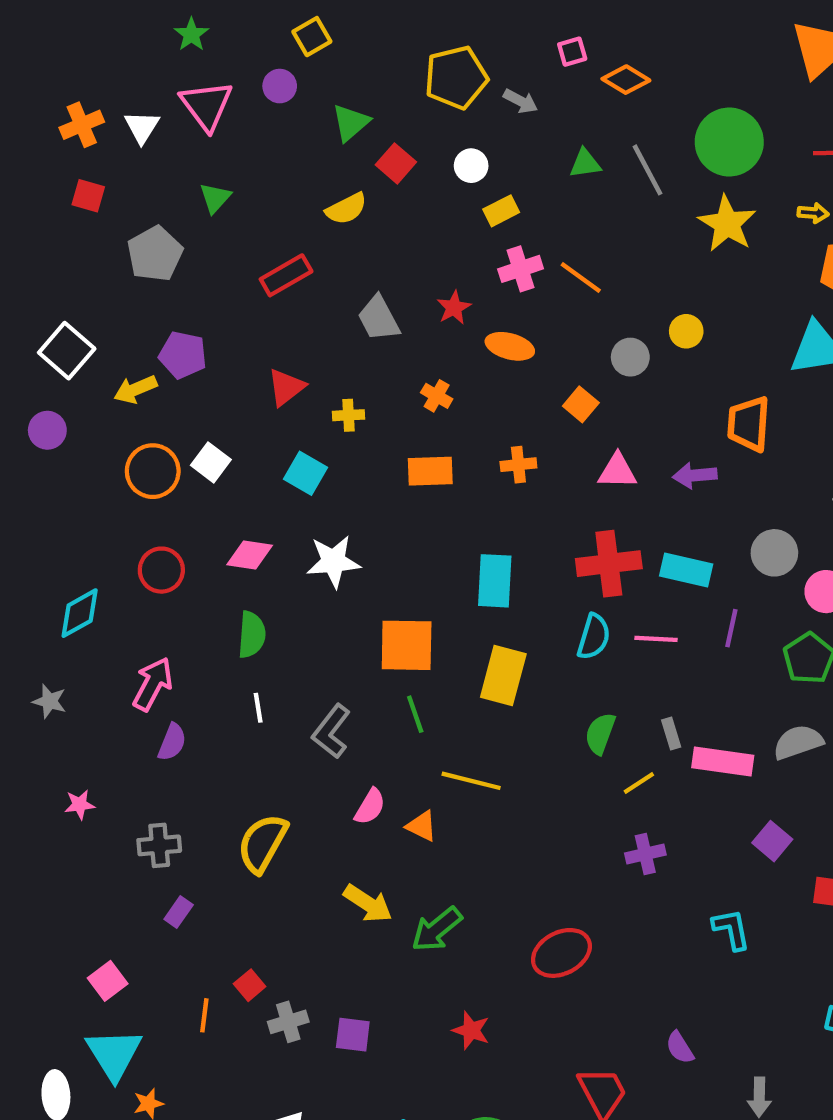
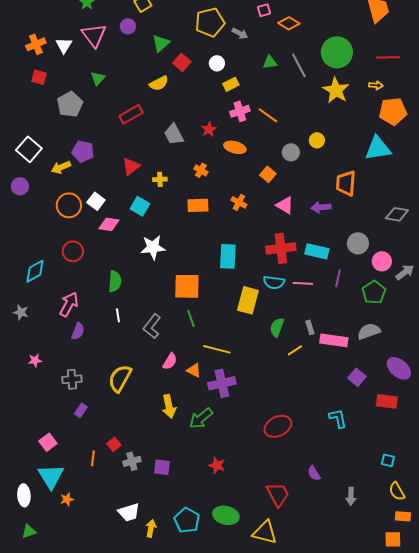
orange cross: (518, 465) -> (239, 202), turned 35
pink triangle: (617, 471) -> (285, 205), turned 30
pink diamond: (250, 555) -> (109, 224), moved
cyan semicircle: (594, 637) -> (274, 282), turned 80
yellow rectangle: (503, 675) -> (248, 300), moved
purple cross: (645, 854) -> (222, 383), moved, size x1.5
yellow arrow: (368, 903) -> (169, 406), turned 45
red ellipse: (561, 953) -> (278, 426), moved

